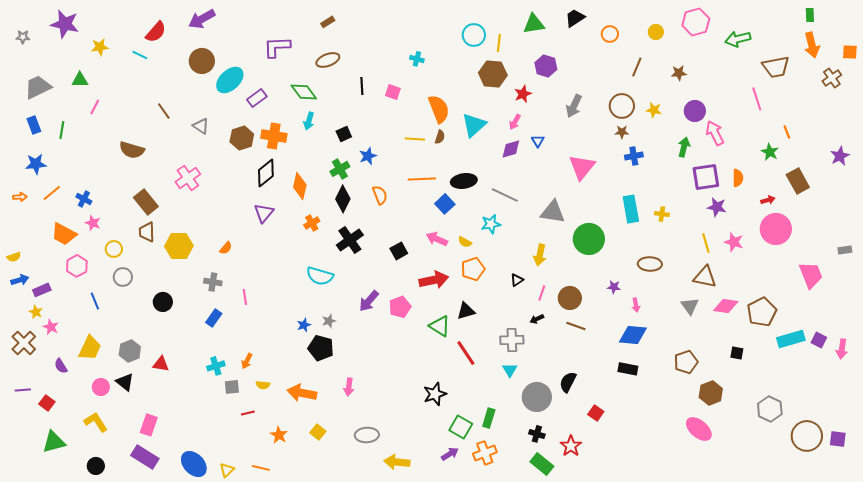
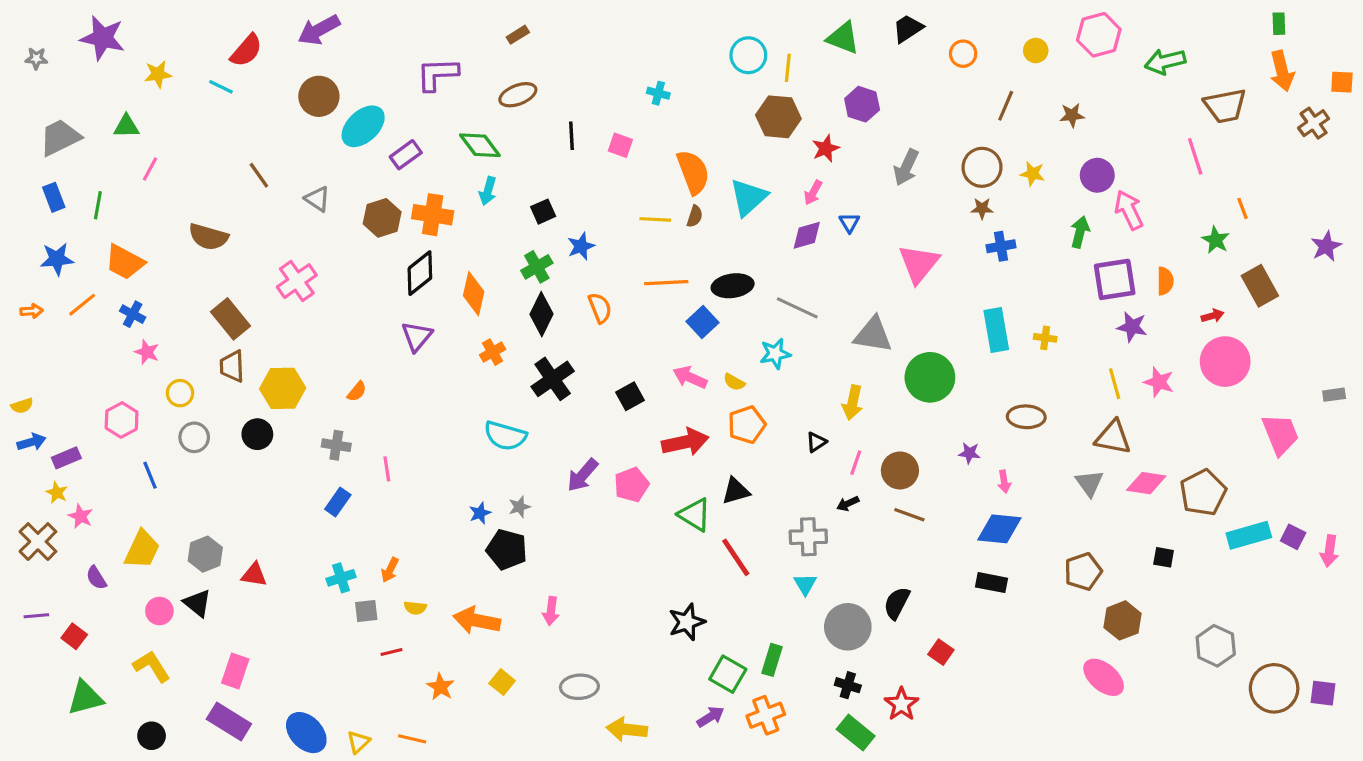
green triangle: (534, 24) -> (843, 38), turned 30
orange trapezoid: (64, 234) -> (125, 262), moved
black circle: (163, 302) -> (257, 434), moved

